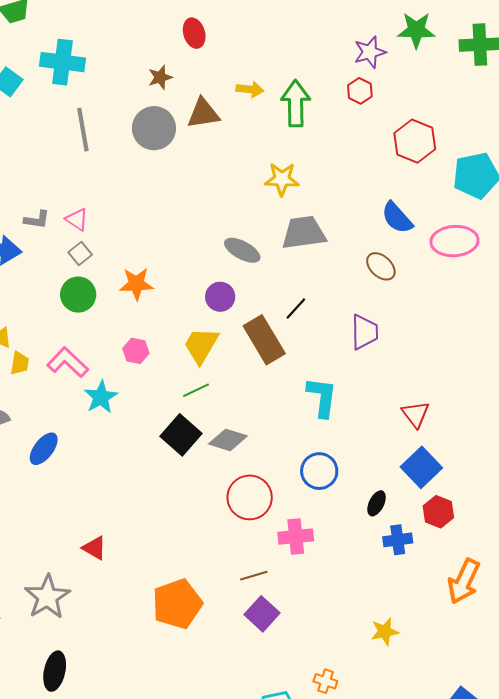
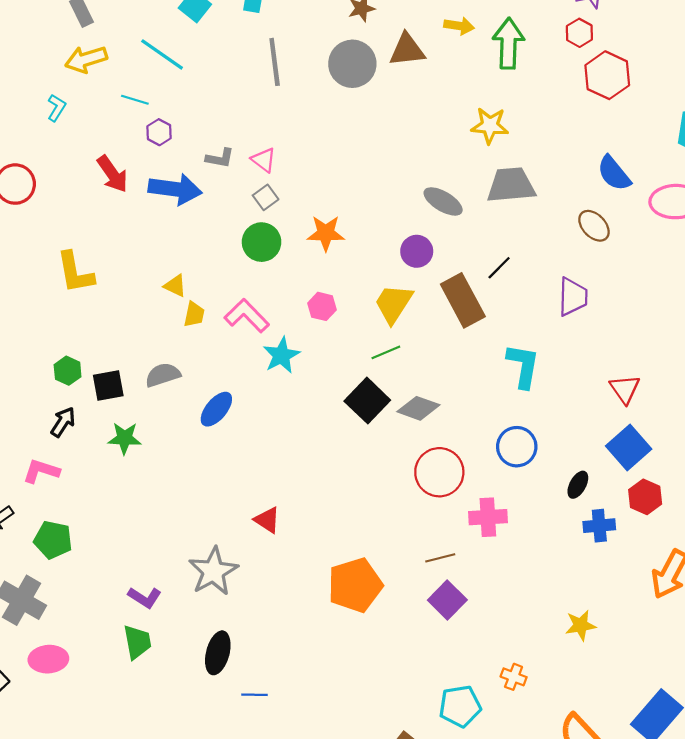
red hexagon: (415, 141) -> (607, 75), moved

